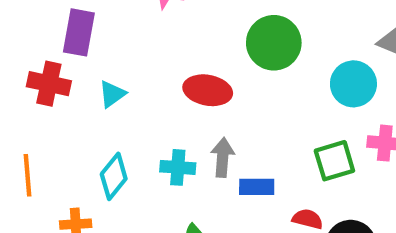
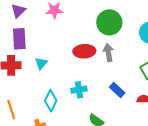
gray arrow: (223, 157) -> (108, 53), moved
blue rectangle: (257, 187) -> (117, 90), turned 56

